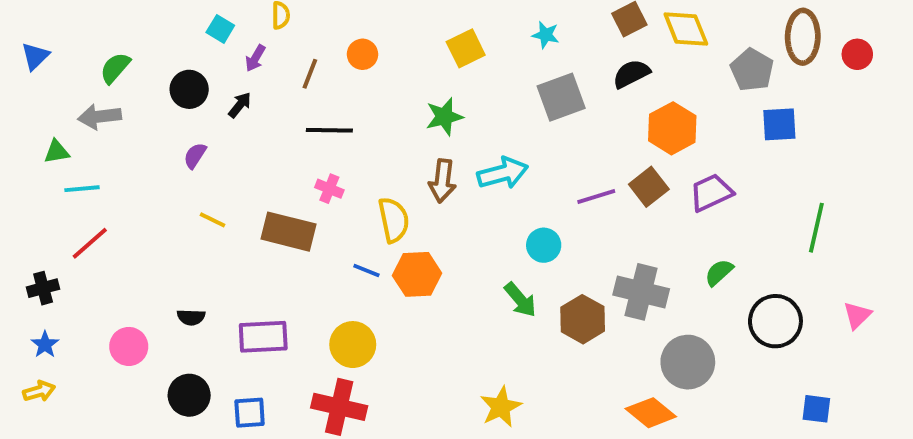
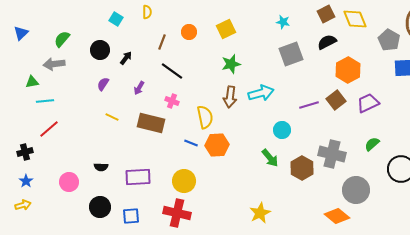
yellow square: (466, 48) -> (226, 29), moved
purple arrow: (255, 58) -> (139, 88), moved
black line: (329, 130) -> (172, 71), turned 35

